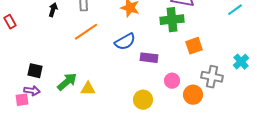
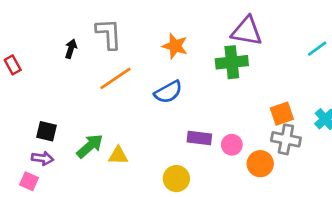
orange square: (194, 46) -> (282, 114), moved
purple rectangle: (149, 58) -> (199, 138), moved
pink square: (22, 100) -> (29, 181), moved, turned 32
yellow circle: (143, 100) -> (176, 179), moved

